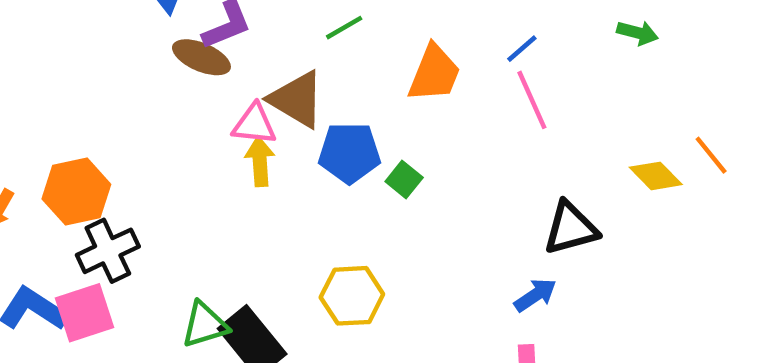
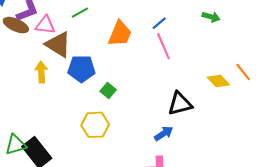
pink triangle: (254, 124) -> (45, 25), moved
green square: (404, 179) -> (108, 91), moved
yellow hexagon: (352, 296) -> (95, 125), moved

